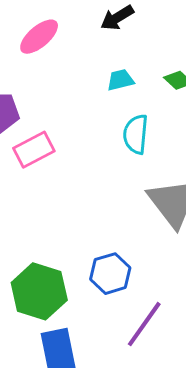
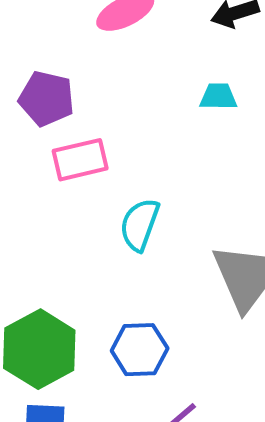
cyan semicircle: (136, 134) -> (140, 225), moved

